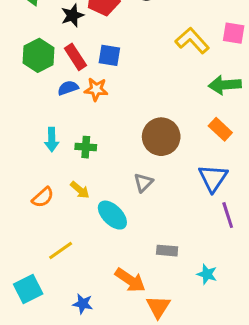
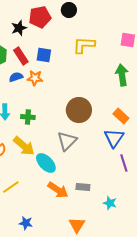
yellow L-shape: (192, 41) -> (84, 45), moved, turned -45
green arrow: (225, 85) -> (122, 75), turned 85
orange rectangle: (220, 129) -> (121, 116), moved
gray triangle: (143, 183) -> (67, 141), size x1.5
yellow arrow: (80, 190) -> (24, 146), size x1.6
orange arrow: (130, 280) -> (58, 190), moved

